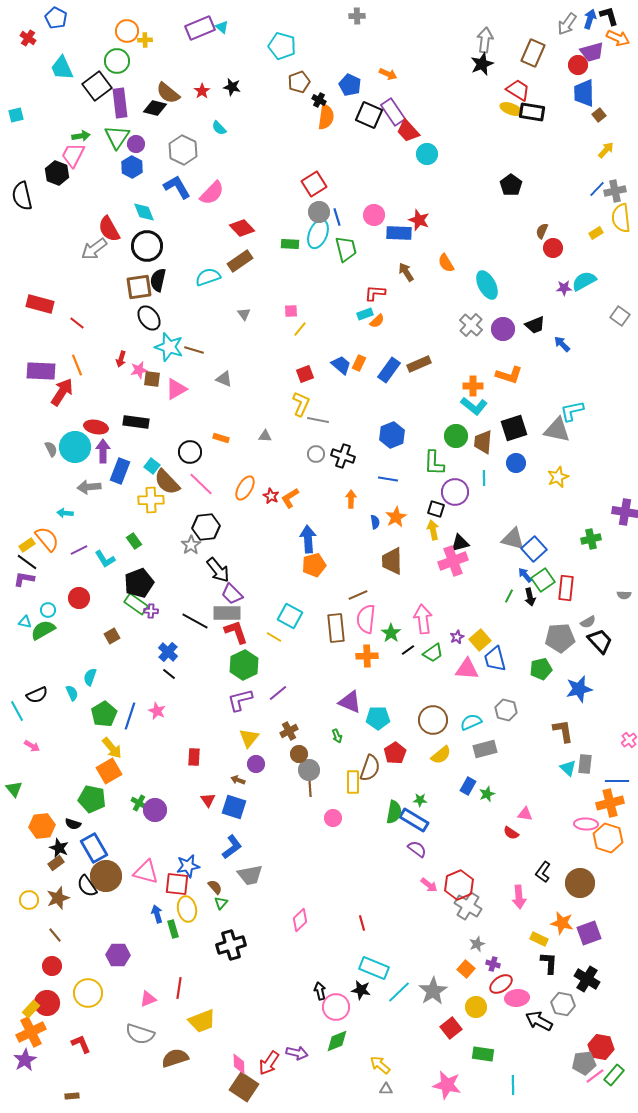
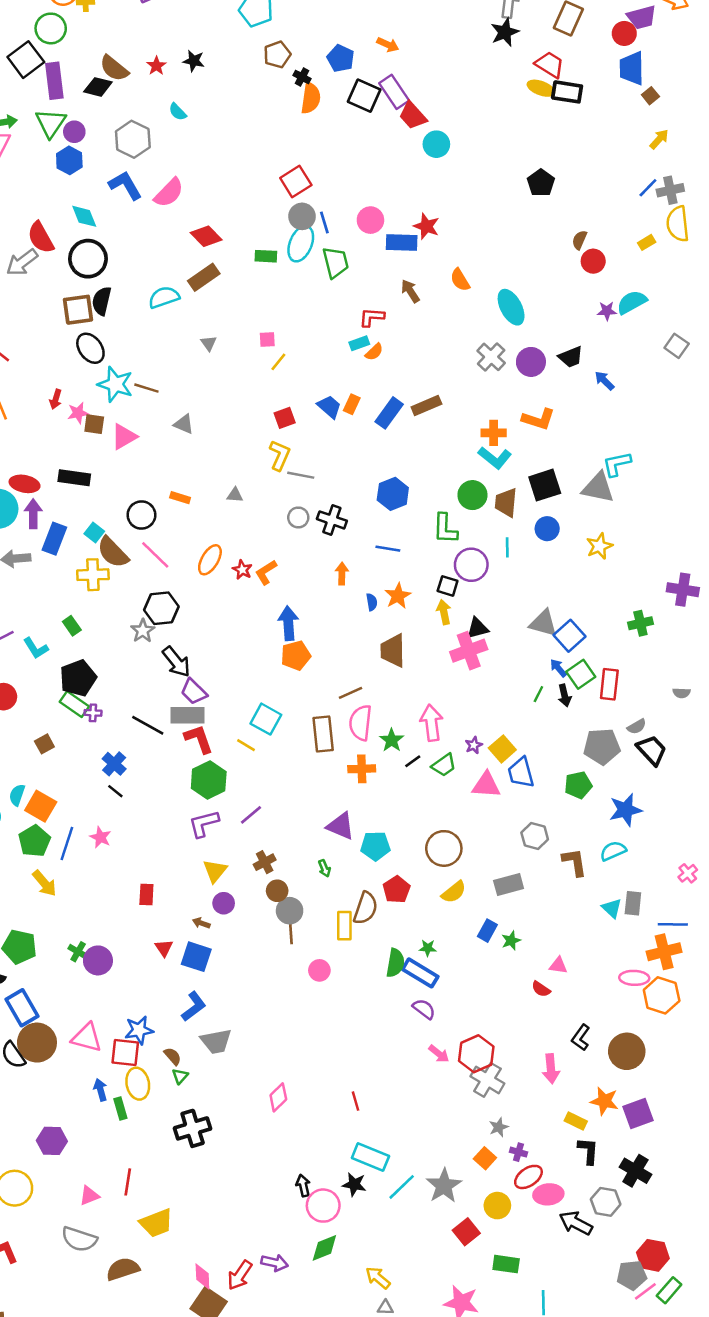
cyan semicircle: (471, 722) -> (613, 851), moved
brown L-shape: (563, 731) -> (575, 862), moved
orange square: (109, 771) -> (41, 806), moved, turned -30

